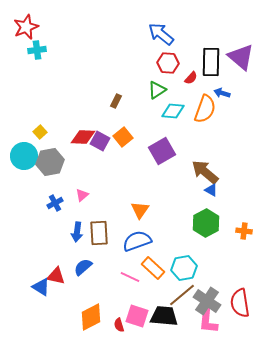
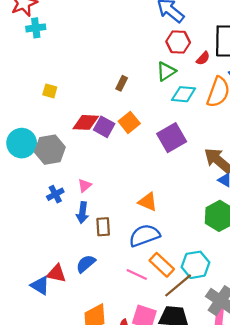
yellow square: (40, 132) -> (50, 91), moved, turned -32
orange triangle: (140, 210) -> (148, 202), turned -42
blue arrow: (77, 232) -> (82, 213), moved
brown rectangle: (99, 233) -> (103, 227), size x0.7
brown line: (182, 295) -> (178, 285), moved

